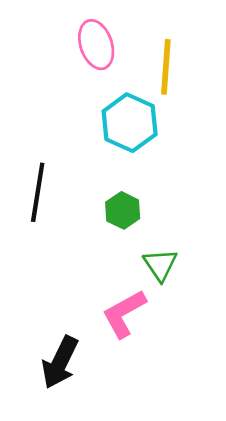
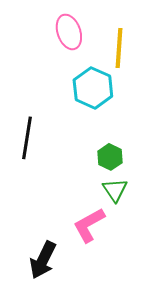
green hexagon: (123, 210) -> (110, 157), moved

